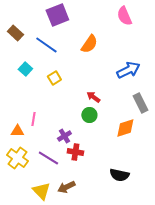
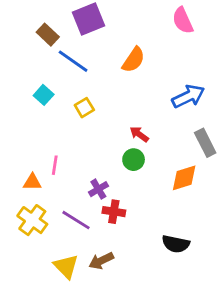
brown rectangle: (15, 33) -> (48, 35), moved

